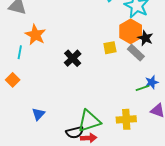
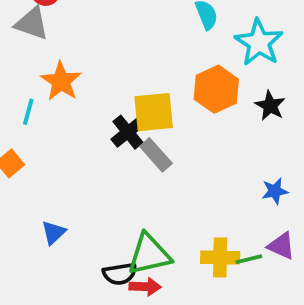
orange hexagon: (131, 31) -> (216, 89), moved
yellow square: (110, 48) -> (154, 112), moved, size x1.6
gray rectangle: (136, 53) -> (156, 155), moved
green line: (142, 88) -> (249, 259), moved

